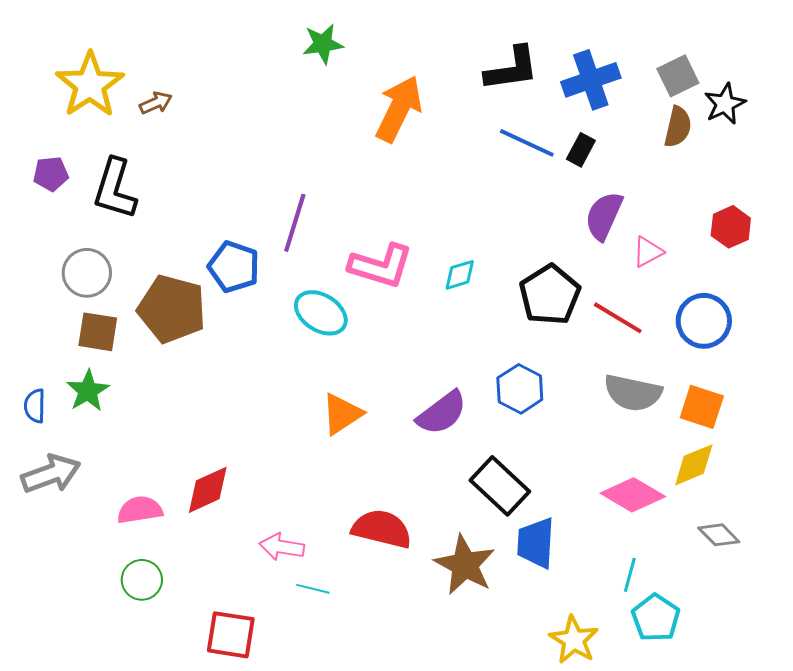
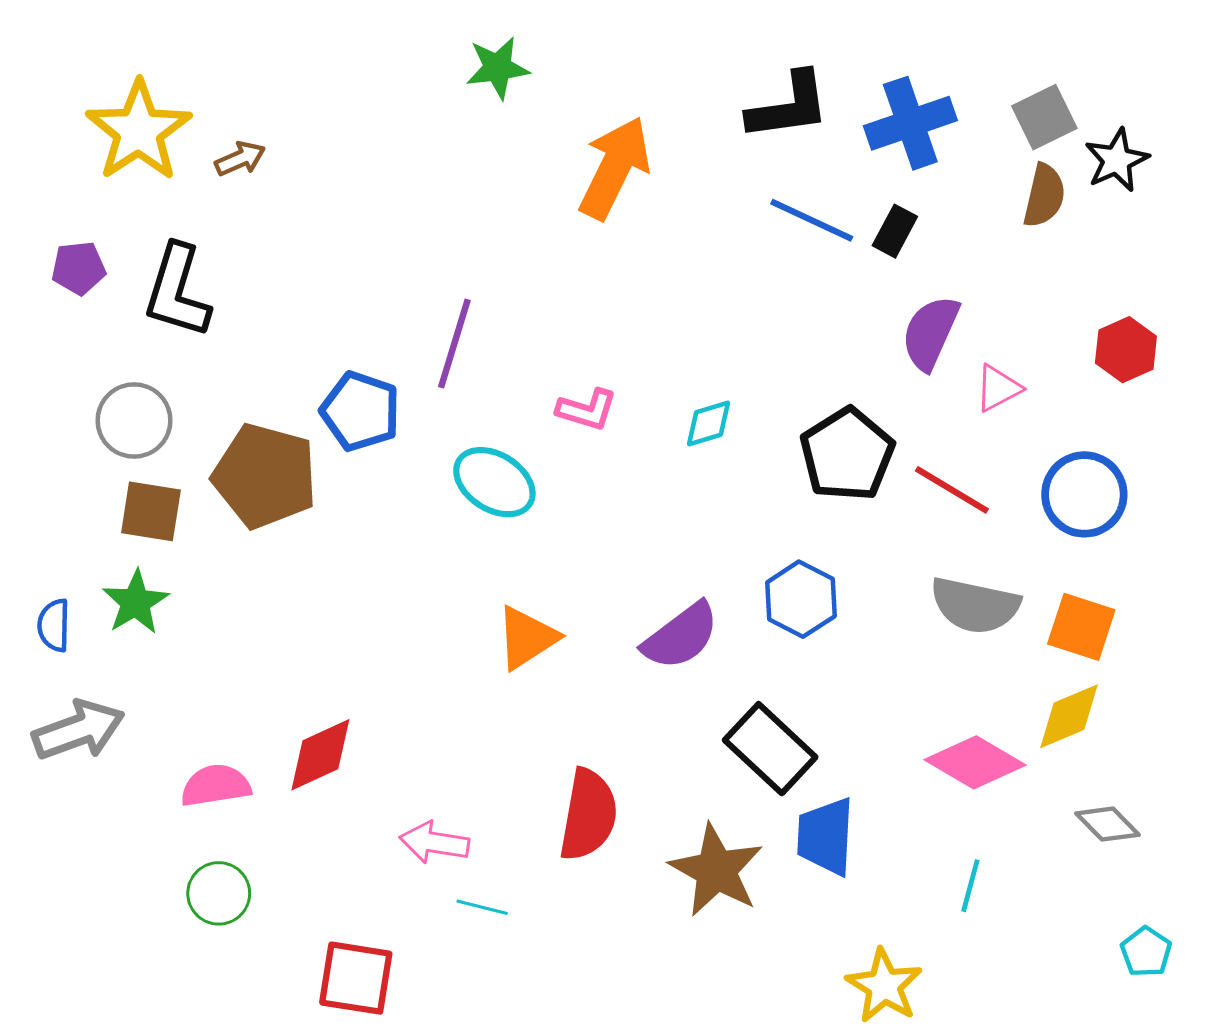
pink L-shape: (381, 266) -> (587, 410), size x0.6
red semicircle: (382, 529) -> (588, 815), turned 86
cyan pentagon: (656, 618) -> (1146, 952), moved, size x0.7

